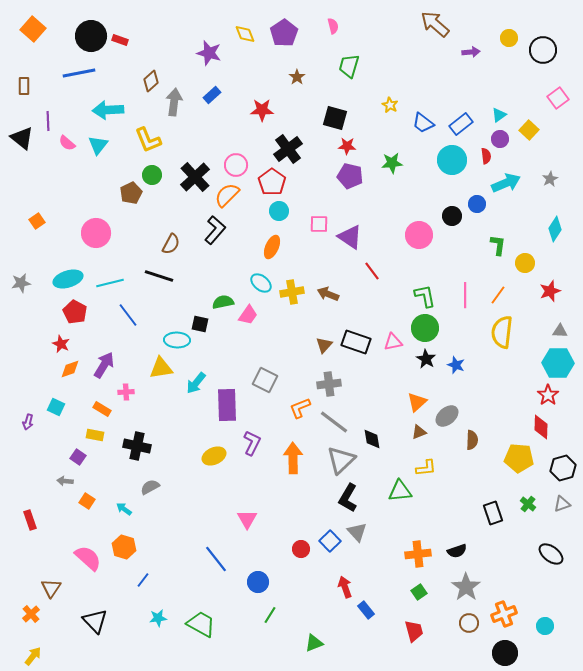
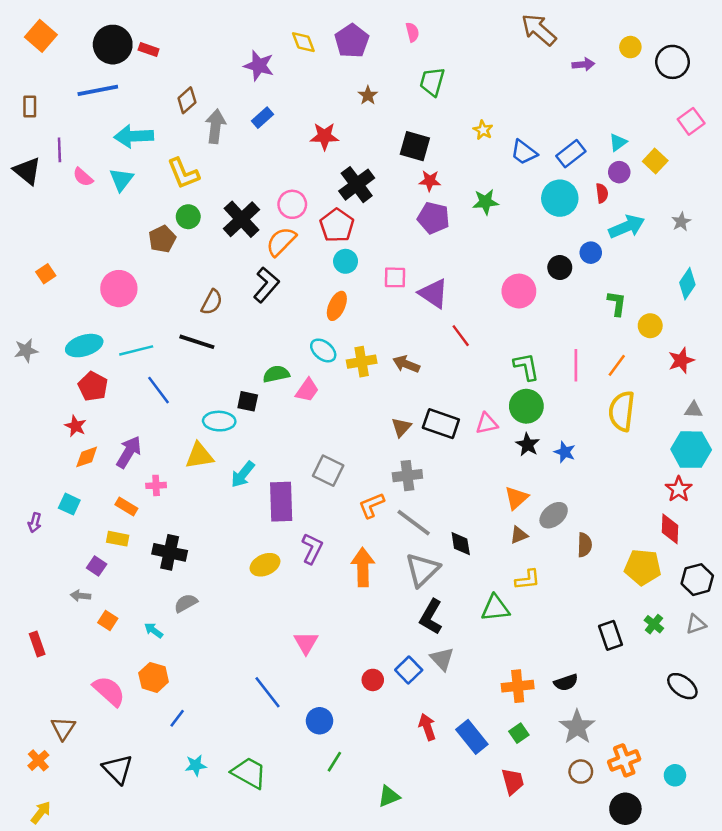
blue rectangle: (366, 610) -> (472, 737), moved, size x1.5

